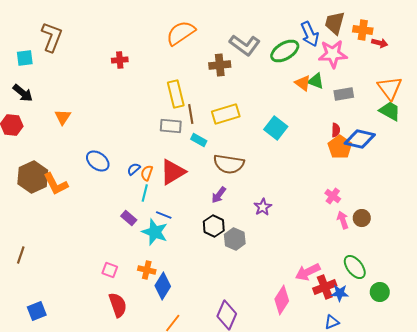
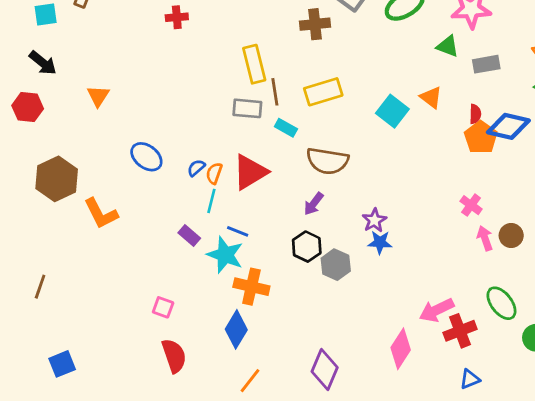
orange triangle: (303, 83) -> (431, 97), moved
orange L-shape: (56, 184) -> (101, 213), moved
orange cross: (147, 270) -> (251, 287), moved, size x1.4
blue star: (340, 293) -> (380, 242), moved

